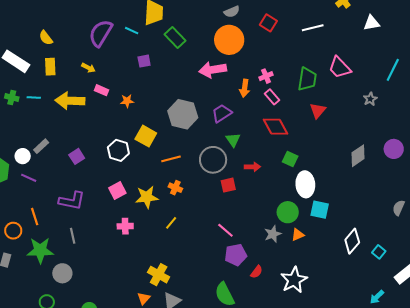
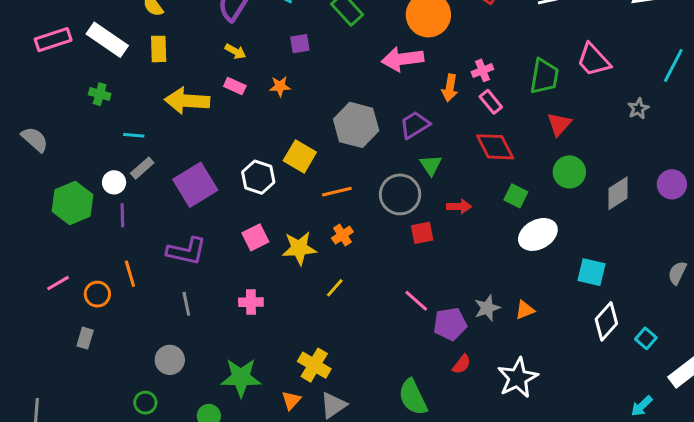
yellow arrow: (88, 68) -> (235, 51), moved
cyan line: (34, 97) -> (134, 135), moved
orange star: (127, 101) -> (280, 86), moved
purple square: (77, 156) -> (195, 185), size x1.8
purple line: (29, 178) -> (122, 215), turned 63
white ellipse: (305, 184) -> (538, 234), turned 65
orange cross: (175, 188) -> (342, 235), turned 32
cyan square: (320, 210) -> (592, 272), moved
green circle: (288, 212) -> (569, 172), moved
pink cross: (125, 226) -> (251, 302), moved
green star: (40, 250) -> (241, 378), moved
purple pentagon: (236, 255) -> (450, 324), moved

